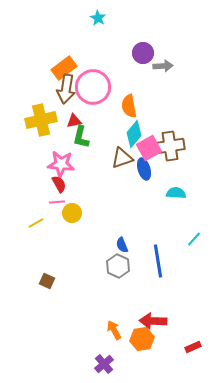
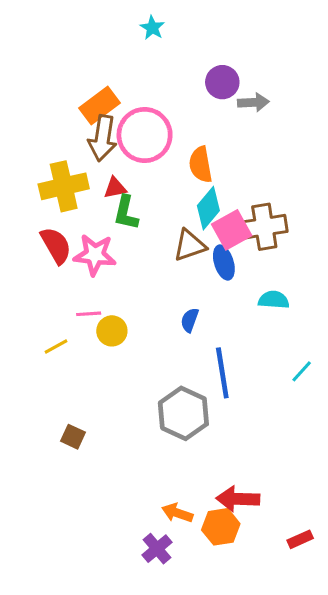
red semicircle: (59, 184) -> (56, 245), moved, size x1.4
blue semicircle: (122, 245) -> (190, 320), moved, turned 42
blue line: (158, 261) -> (222, 373), moved
gray hexagon: (118, 266) -> (183, 413), size x1.4
orange arrow: (114, 330) -> (177, 513), turned -42
purple cross: (104, 364) -> (157, 549), moved

